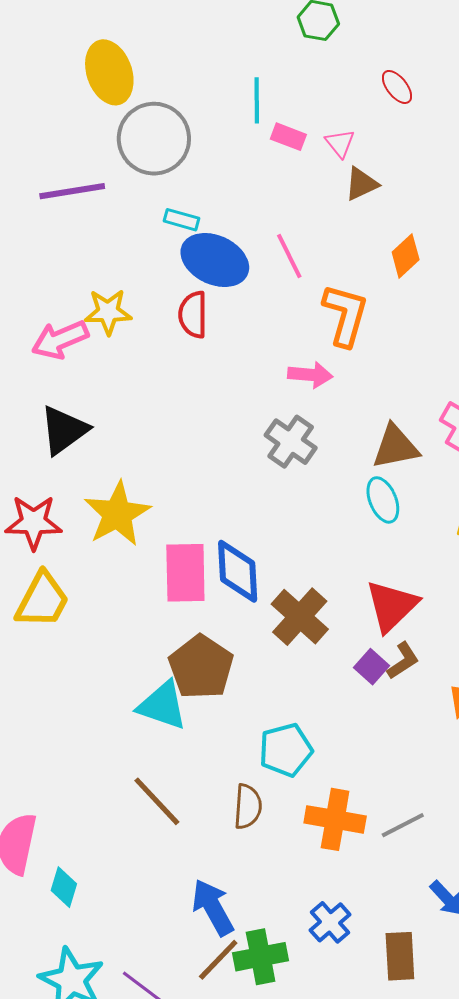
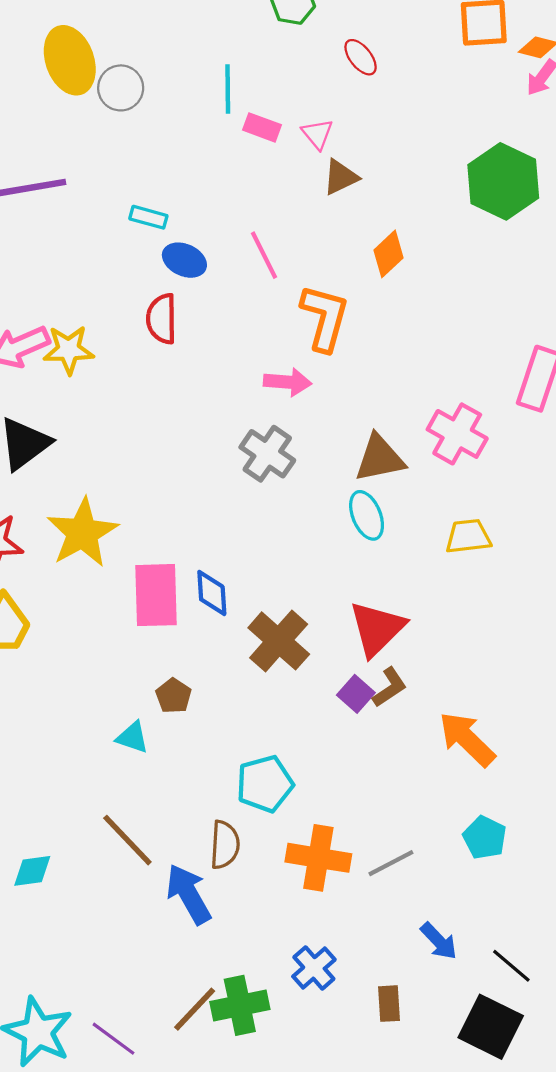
red ellipse: (397, 87) -> (361, 57), moved
gray circle: (154, 139) -> (121, 88), moved, size x0.6
blue ellipse: (215, 260) -> (184, 260), size x0.6
yellow star: (108, 312) -> (69, 350), moved
blue diamond: (238, 571) -> (212, 593), size x0.7
brown pentagon: (201, 667) -> (174, 696), size x0.5
cyan triangle: (162, 705) -> (132, 737), size x0.6
cyan diamond: (64, 887) -> (32, 871), moved, turned 66
blue arrow: (213, 907) -> (189, 894), moved
brown rectangle: (400, 956) -> (389, 1004), size x0.7

